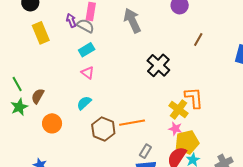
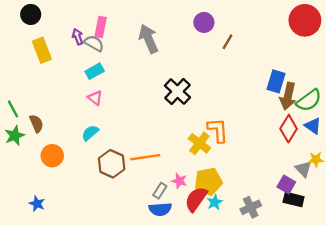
brown line: (198, 39) -> (228, 42), moved
brown semicircle: (38, 96) -> (36, 124), turned 126
pink star: (175, 129) -> (179, 181), moved

